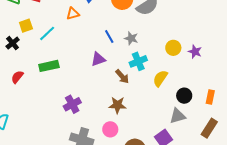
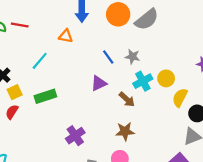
orange triangle: (73, 14) -> (66, 36), turned 32
yellow square: (26, 26) -> (15, 92), moved
yellow circle: (173, 48) -> (166, 78), moved
yellow semicircle: (160, 78) -> (180, 98), moved

